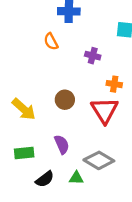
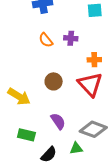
orange semicircle: (51, 41) -> (46, 40), moved
green rectangle: (24, 153) -> (26, 135), turned 30

